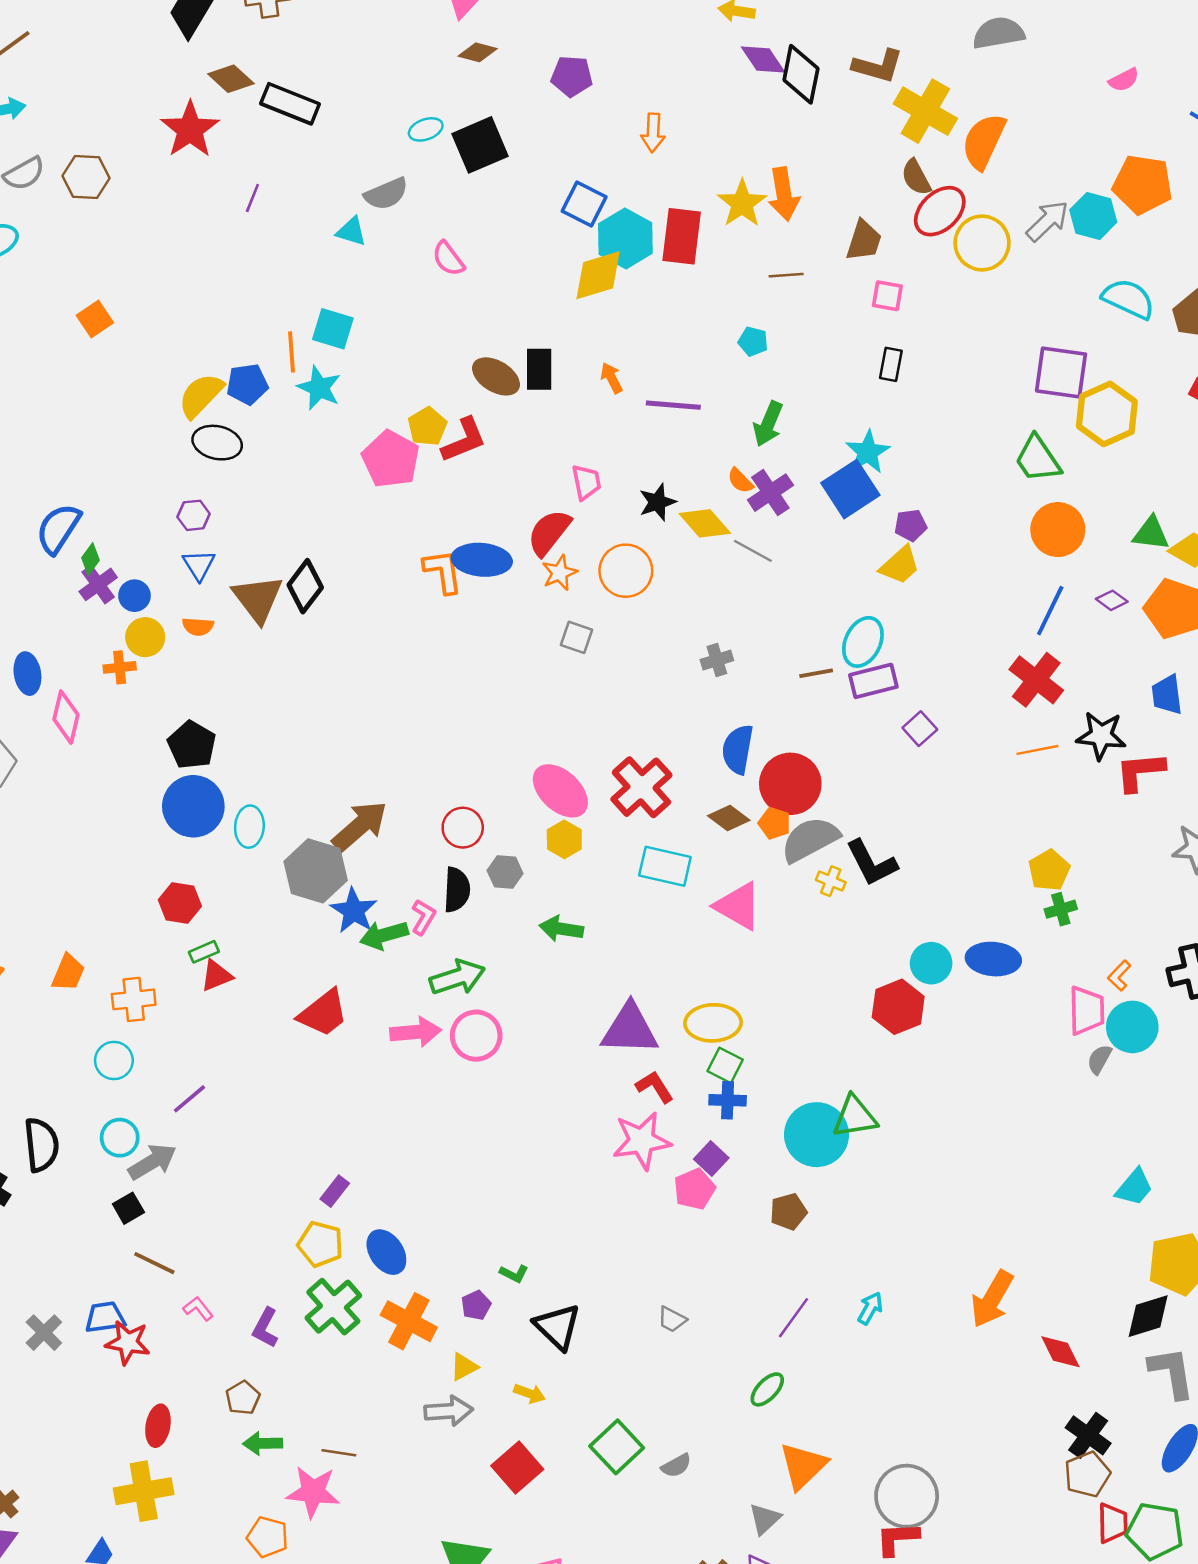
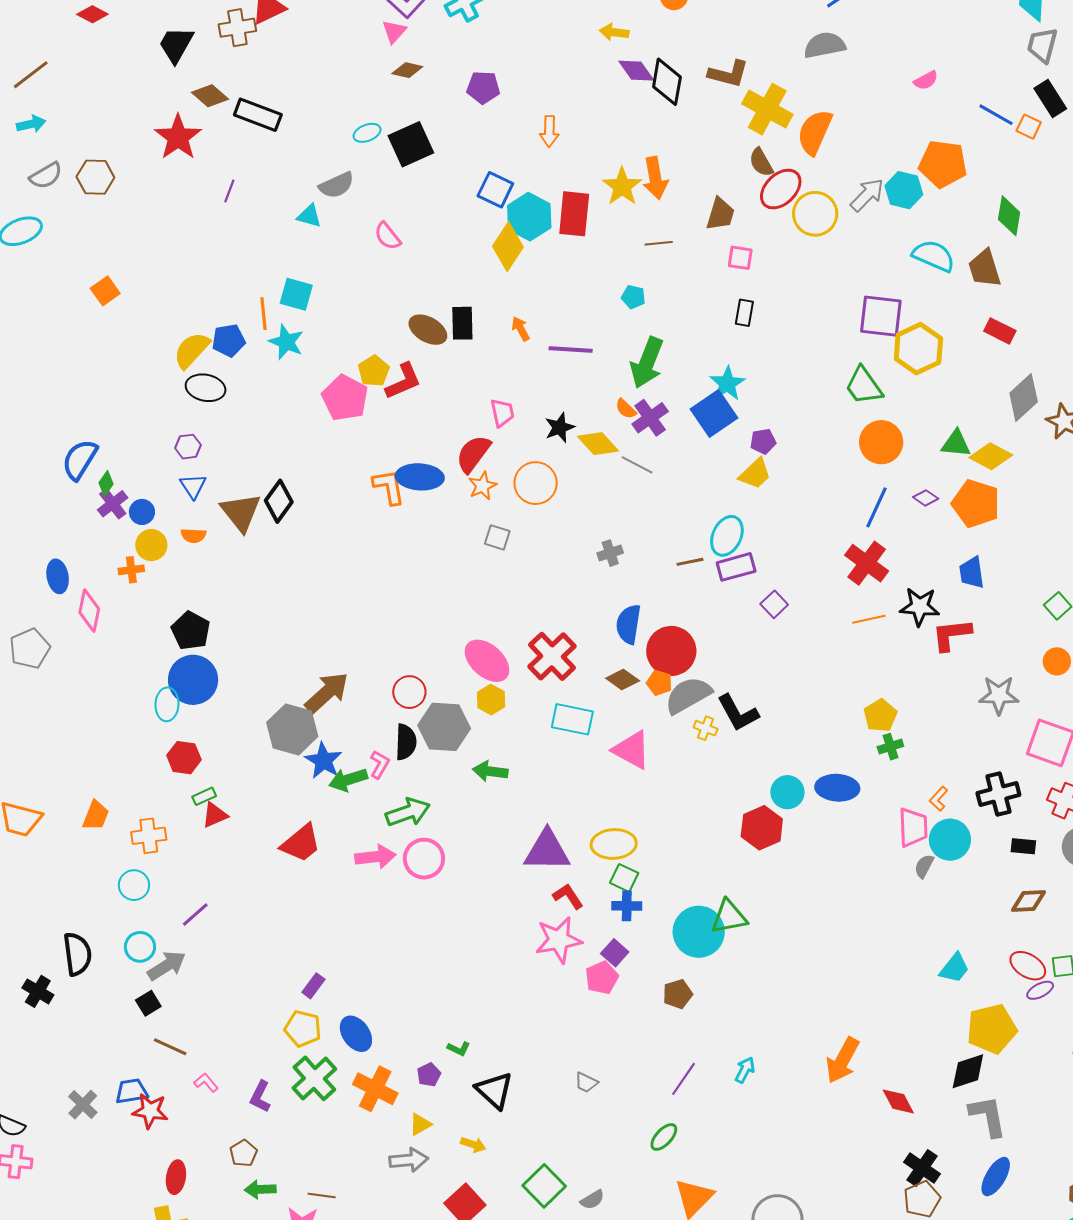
yellow diamond: (598, 275) -> (508, 247), turned -39
green arrow: (768, 424) -> (647, 363), size x1.4
cyan ellipse: (249, 827) -> (167, 704), moved
gray hexagon: (505, 872) -> (444, 727), size x1.8

